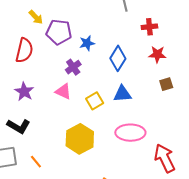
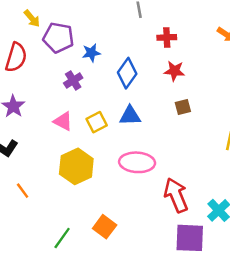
pink triangle: (63, 91) -> (63, 121), moved

